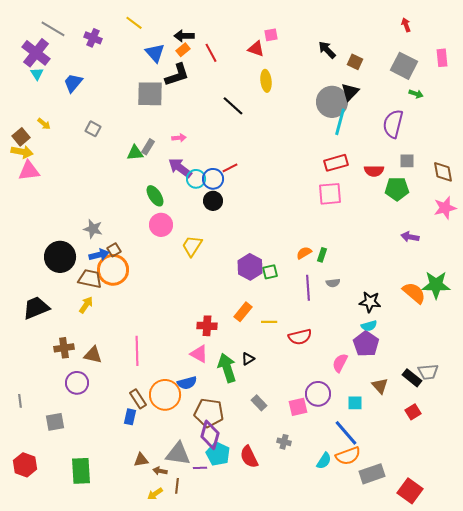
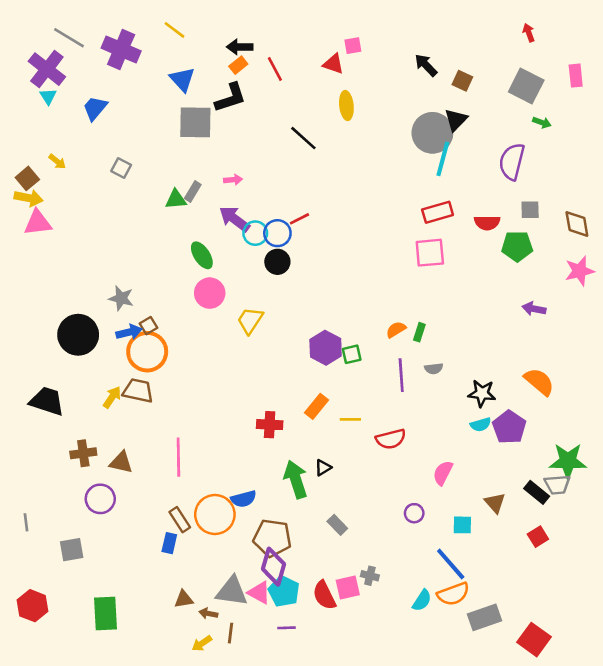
purple cross: (93, 38) -> (121, 49), size x1.6
blue triangle: (155, 53) -> (182, 79), moved
brown trapezoid: (90, 279) -> (138, 391), moved
green star: (436, 285) -> (568, 461), moved
black trapezoid: (36, 308) -> (47, 401), turned 40
purple pentagon: (366, 344) -> (509, 427), moved
pink triangle: (199, 354) -> (259, 593), moved
purple circle: (318, 394) -> (414, 513), size x0.6
pink square: (298, 407) -> (348, 587), moved
purple line: (200, 468) -> (287, 628), moved

